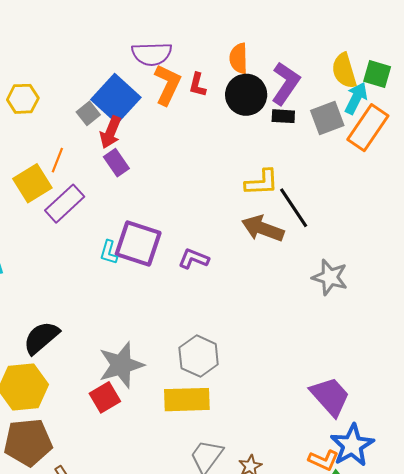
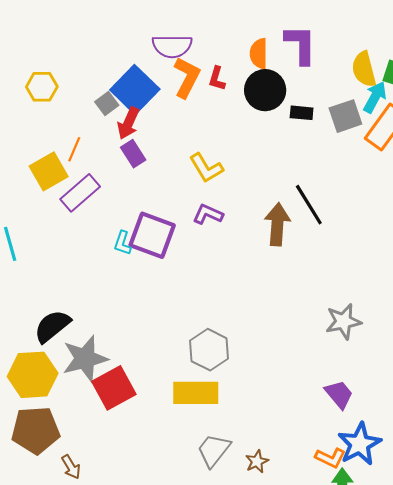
purple L-shape: (286, 83) -> (301, 45), moved, turned -36
yellow L-shape: (262, 182) -> (206, 168), moved, turned 60
brown arrow: (263, 229) -> (277, 224), turned 72
purple L-shape: (194, 259) -> (208, 214), moved
gray star: (330, 277) -> (343, 321), moved, turned -30
gray star: (121, 365) -> (85, 359), moved
purple trapezoid: (330, 396) -> (339, 394), size x0.7
red square: (105, 397) -> (114, 388), size x1.4

